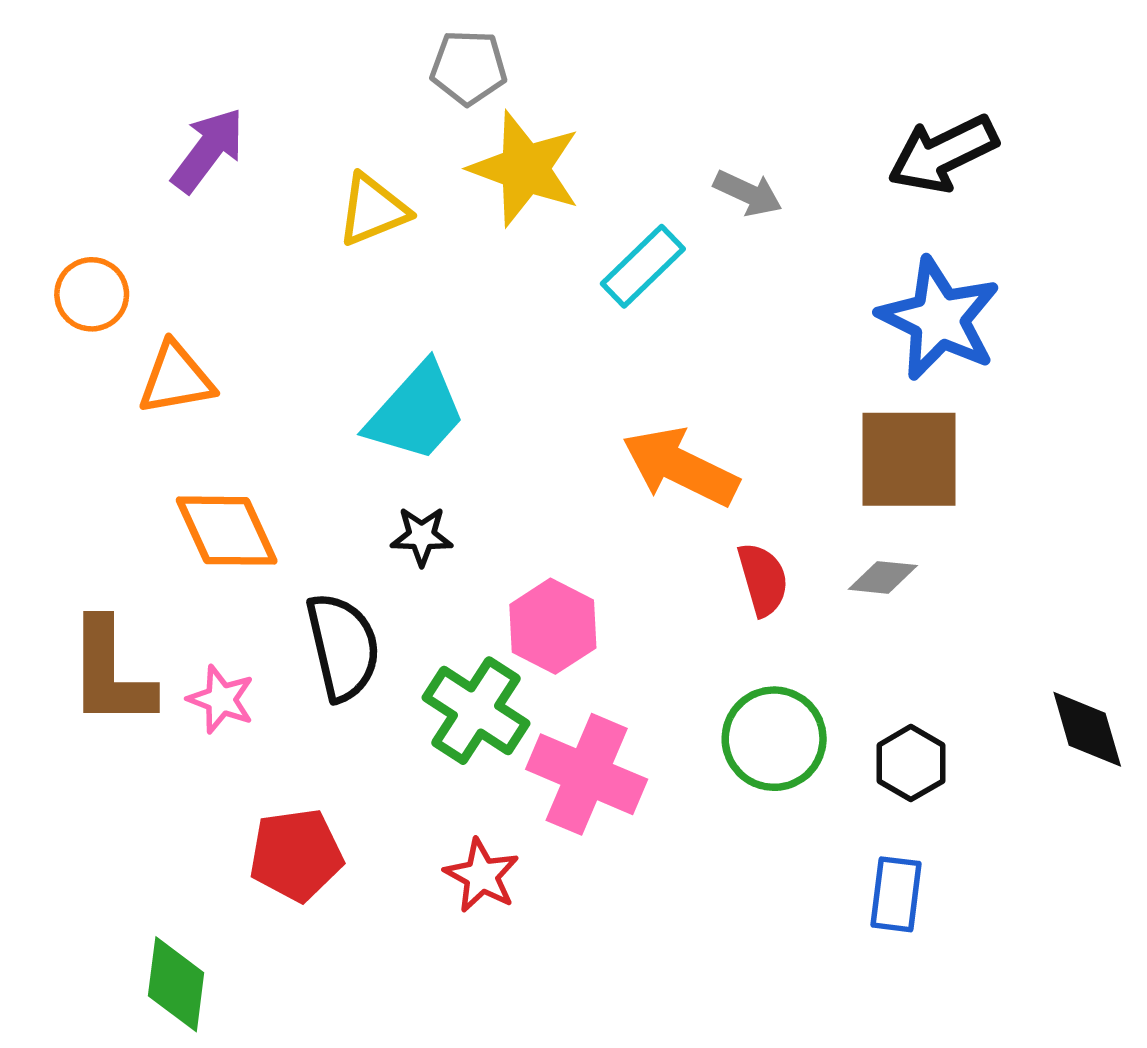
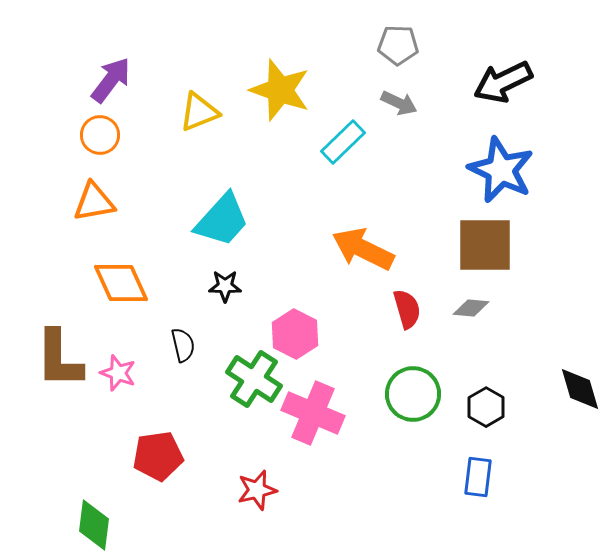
gray pentagon: (469, 67) -> (398, 45), moved
orange circle: (92, 294) -> (100, 135), moved
black semicircle: (343, 647) -> (183, 345), size x0.6
red star: (482, 876) -> (257, 490), moved, turned 30

